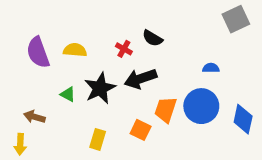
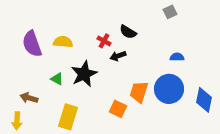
gray square: (236, 19) -> (170, 12), moved, size x0.6
black arrow: (141, 79) -> (118, 56), moved, size x0.6
yellow rectangle: (98, 139) -> (68, 117), moved, size x1.4

